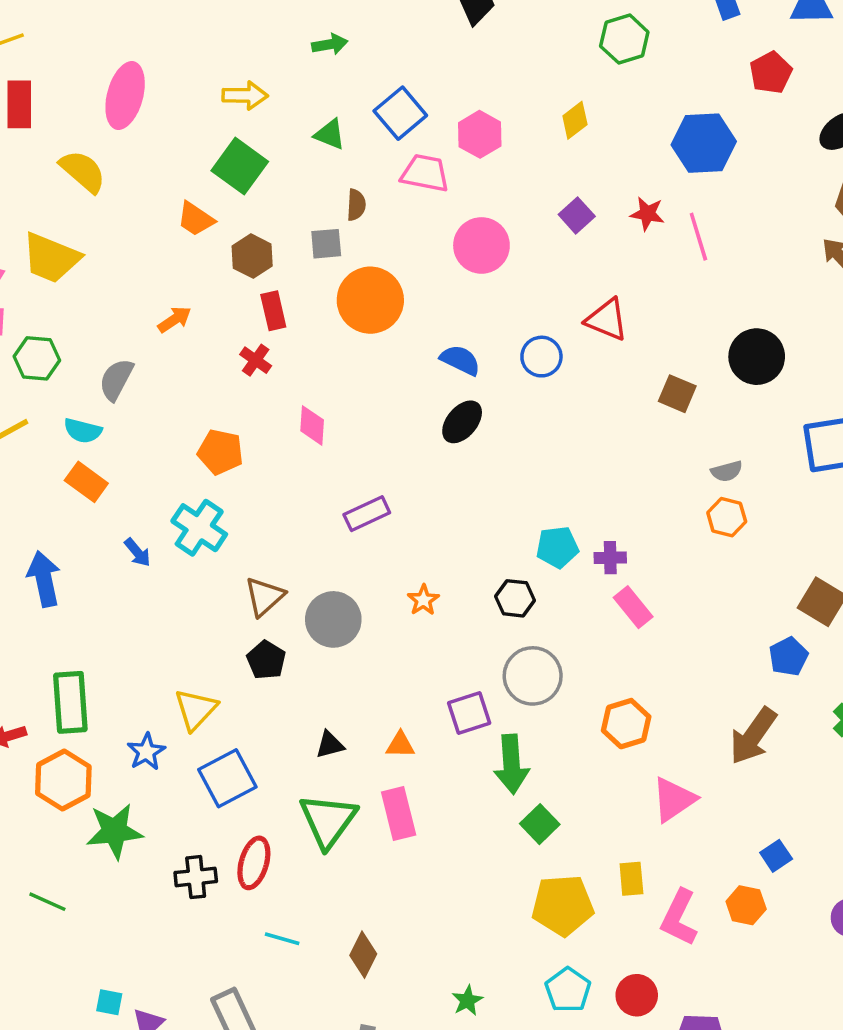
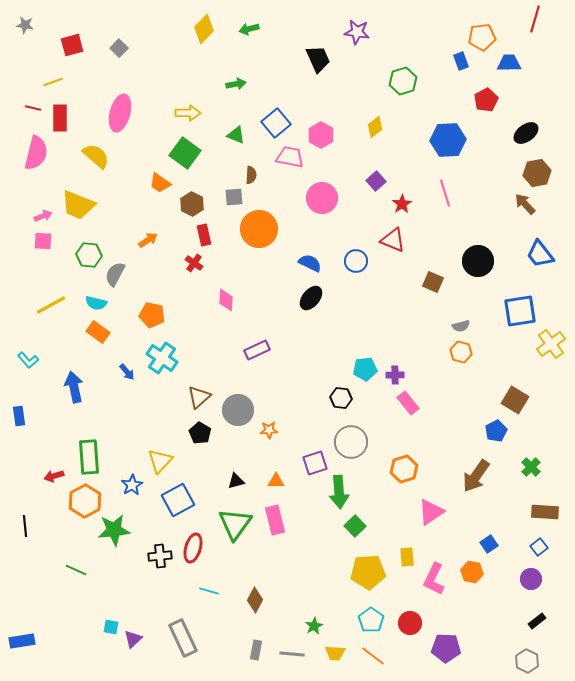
red star: (647, 214) -> (402, 204), moved, turned 30
green hexagon: (37, 358) -> (89, 255), moved
orange pentagon: (220, 452) -> (152, 315), moved
orange star: (423, 600) -> (269, 430), moved, turned 30

